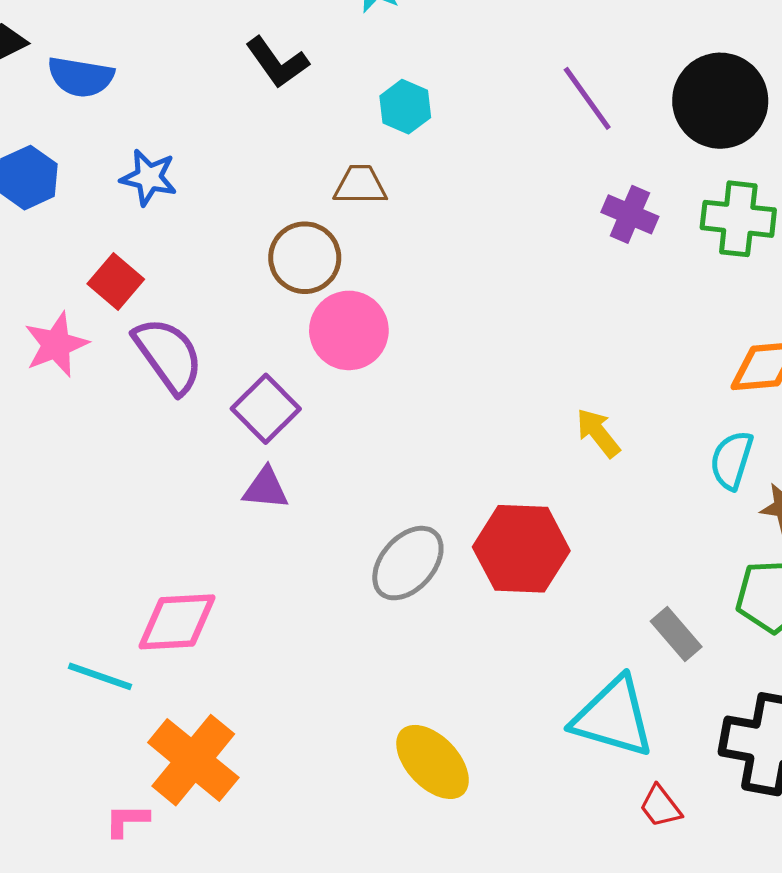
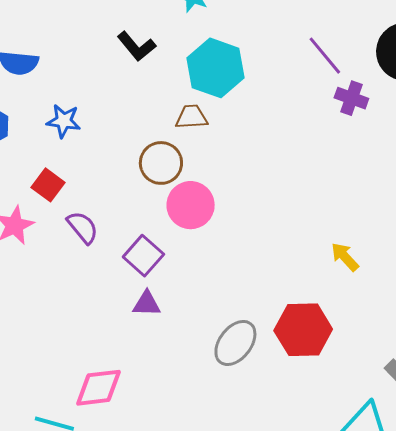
cyan hexagon: (405, 107) -> (216, 68), size x1.8
purple cross: (630, 214) -> (351, 98), moved
purple semicircle: (168, 355) -> (83, 227), size x0.7

